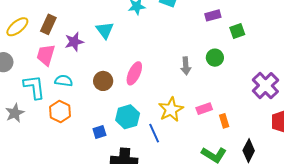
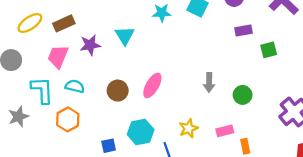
brown rectangle: (48, 24) -> (64, 23), turned 36
green circle: (215, 58) -> (243, 95), moved
yellow star: (171, 109) -> (189, 128), size x0.7

